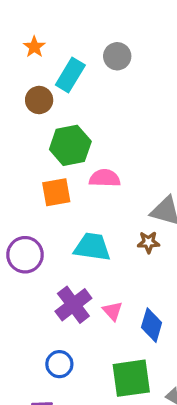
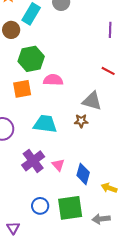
blue circle: (59, 364) -> (40, 206), moved

